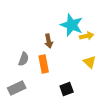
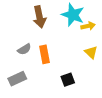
brown arrow: (49, 41) -> (39, 17), moved, size x1.5
gray semicircle: (24, 59) -> (24, 49), turned 40

